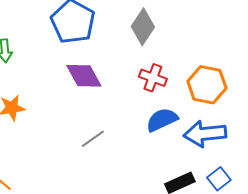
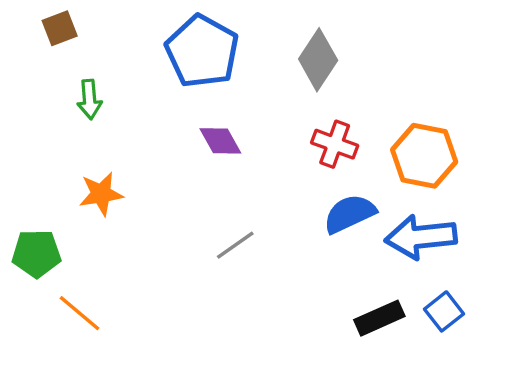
purple diamond: (84, 76) -> (220, 141), size x0.7

